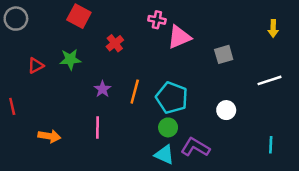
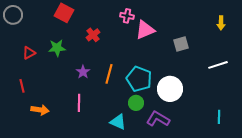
red line: (12, 106) -> (22, 86), moved
white circle: (226, 110) -> (170, 89), moved, size x1.6
cyan triangle: (164, 155) -> (118, 122), moved

